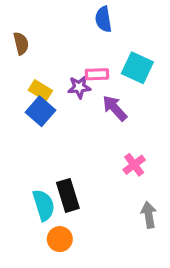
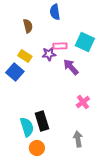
blue semicircle: (103, 19) -> (55, 12), moved
brown semicircle: (21, 43) -> (28, 26), moved
blue square: (40, 111) -> (15, 72), moved
gray arrow: (149, 215) -> (78, 139), moved

